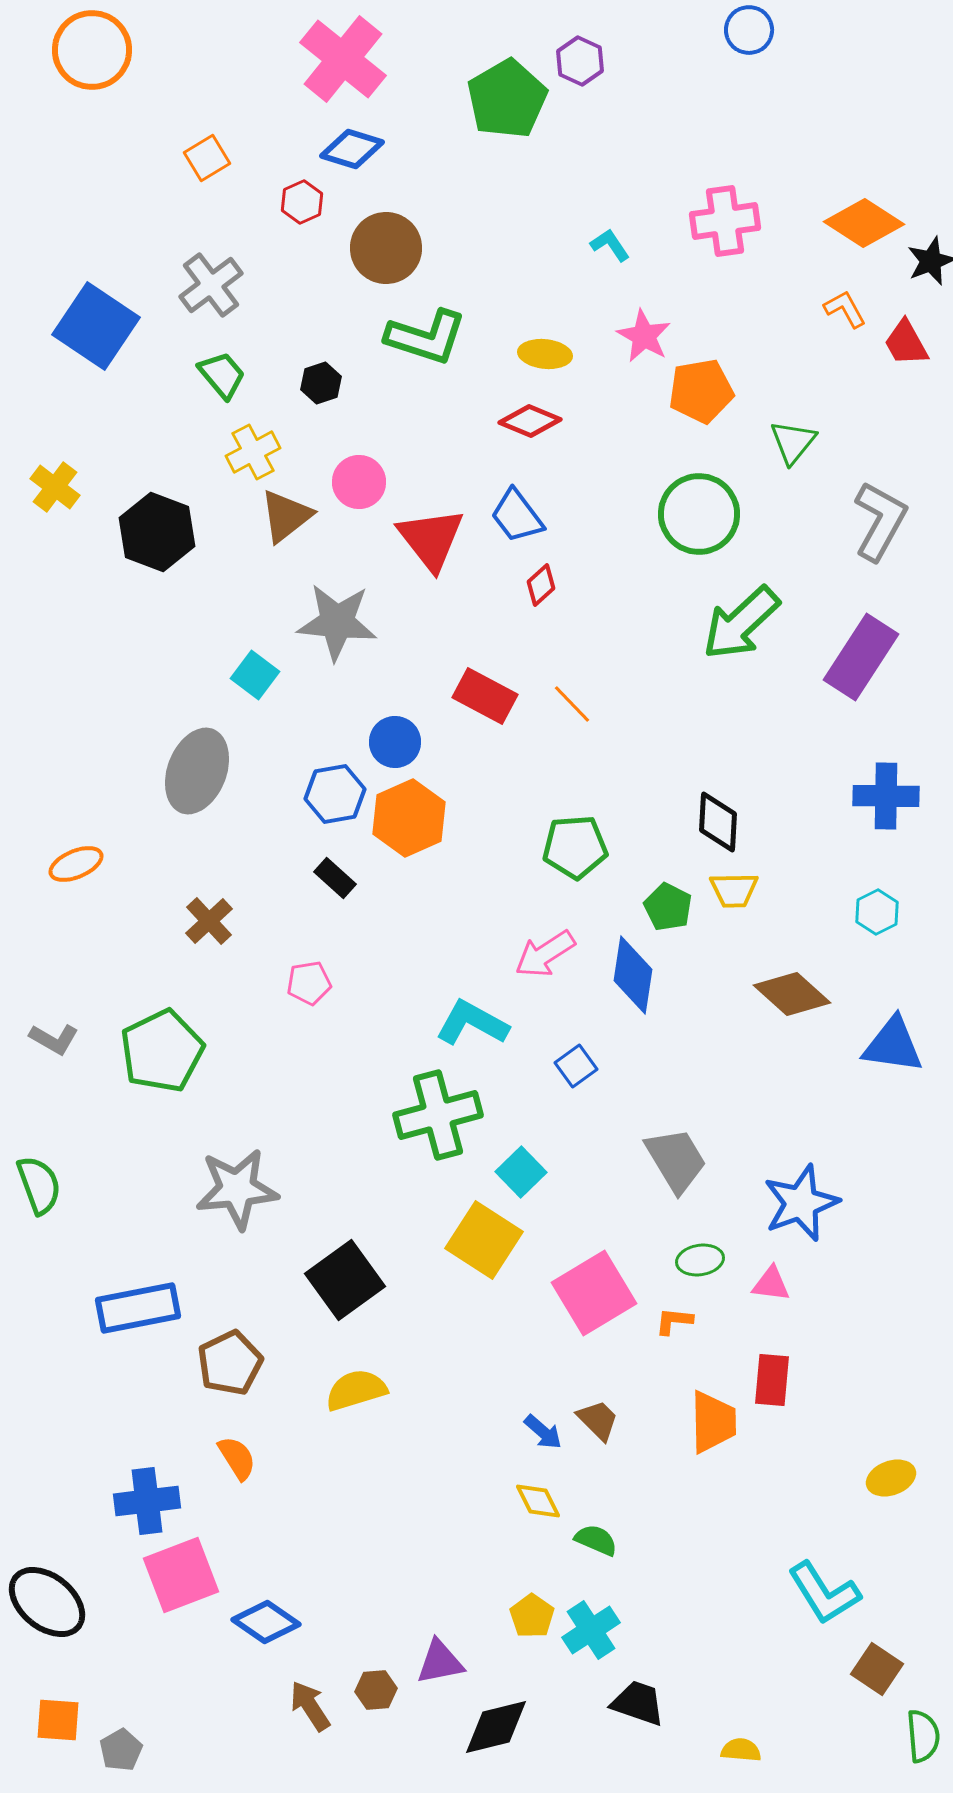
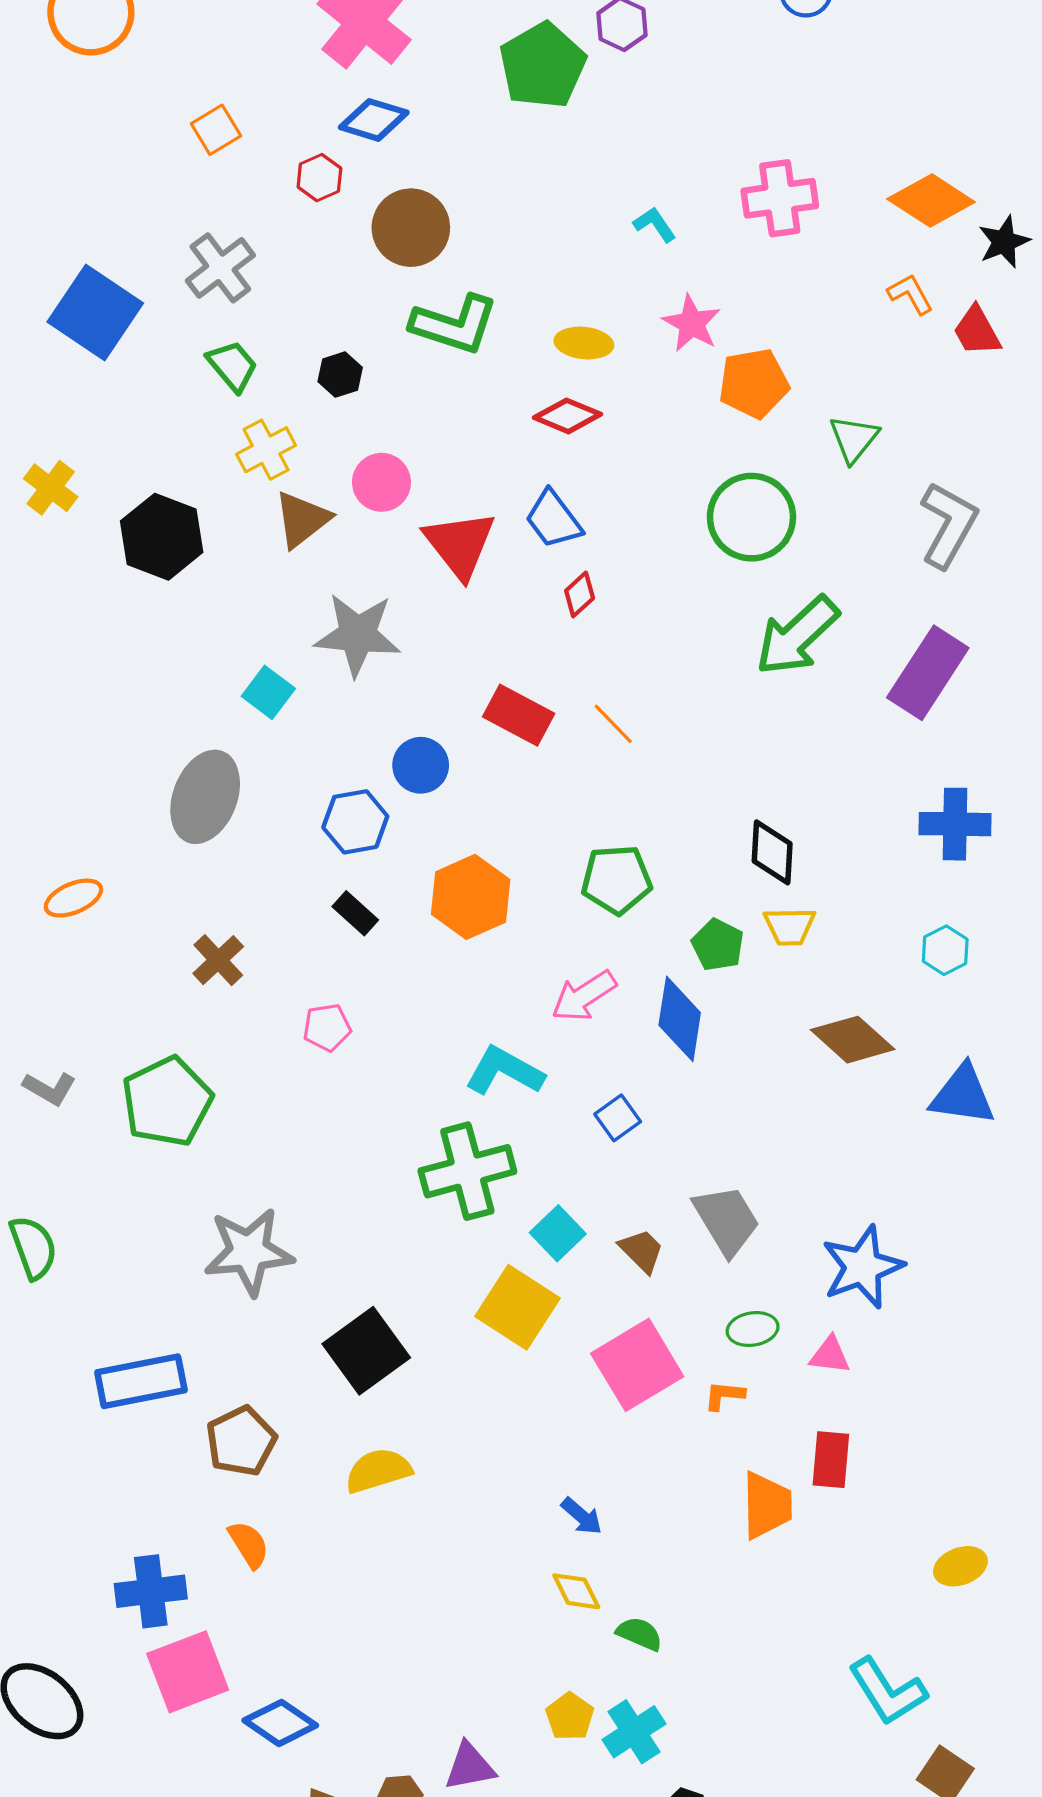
orange hexagon: (409, 818) -> (471, 897), moved
brown trapezoid: (598, 1420) -> (642, 1251), moved

